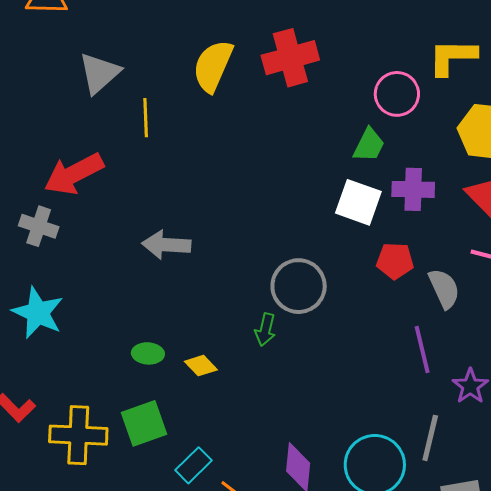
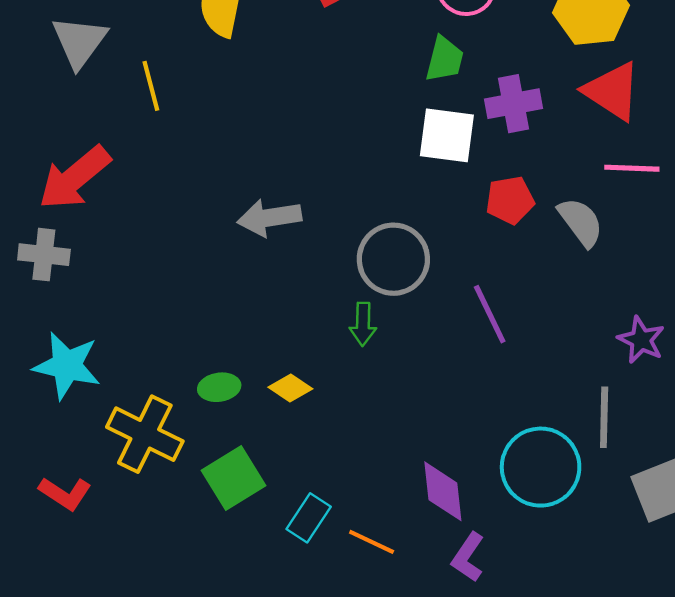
gray arrow: (166, 245) -> (269, 218), moved
purple line: (422, 349) -> (490, 314), moved
yellow cross: (78, 435) -> (145, 434), moved, turned 36

